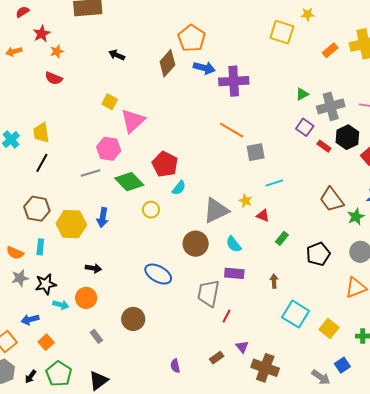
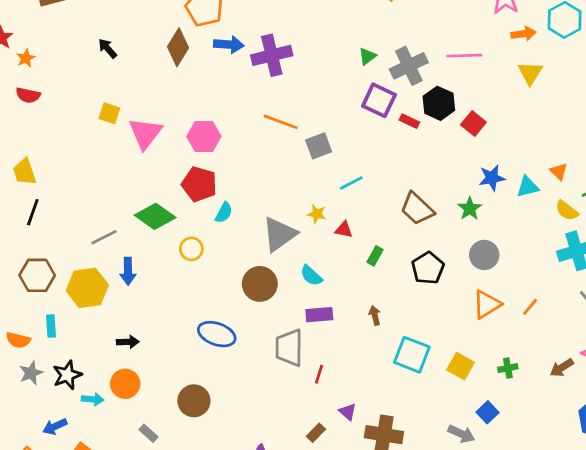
black arrow: (117, 55) -> (108, 48), turned 35
purple square: (305, 127) -> (379, 100), size x1.4
pink hexagon: (109, 149) -> (204, 136), moved
gray line: (91, 173) -> (104, 237), moved
brown trapezoid: (332, 200) -> (417, 209), moved

